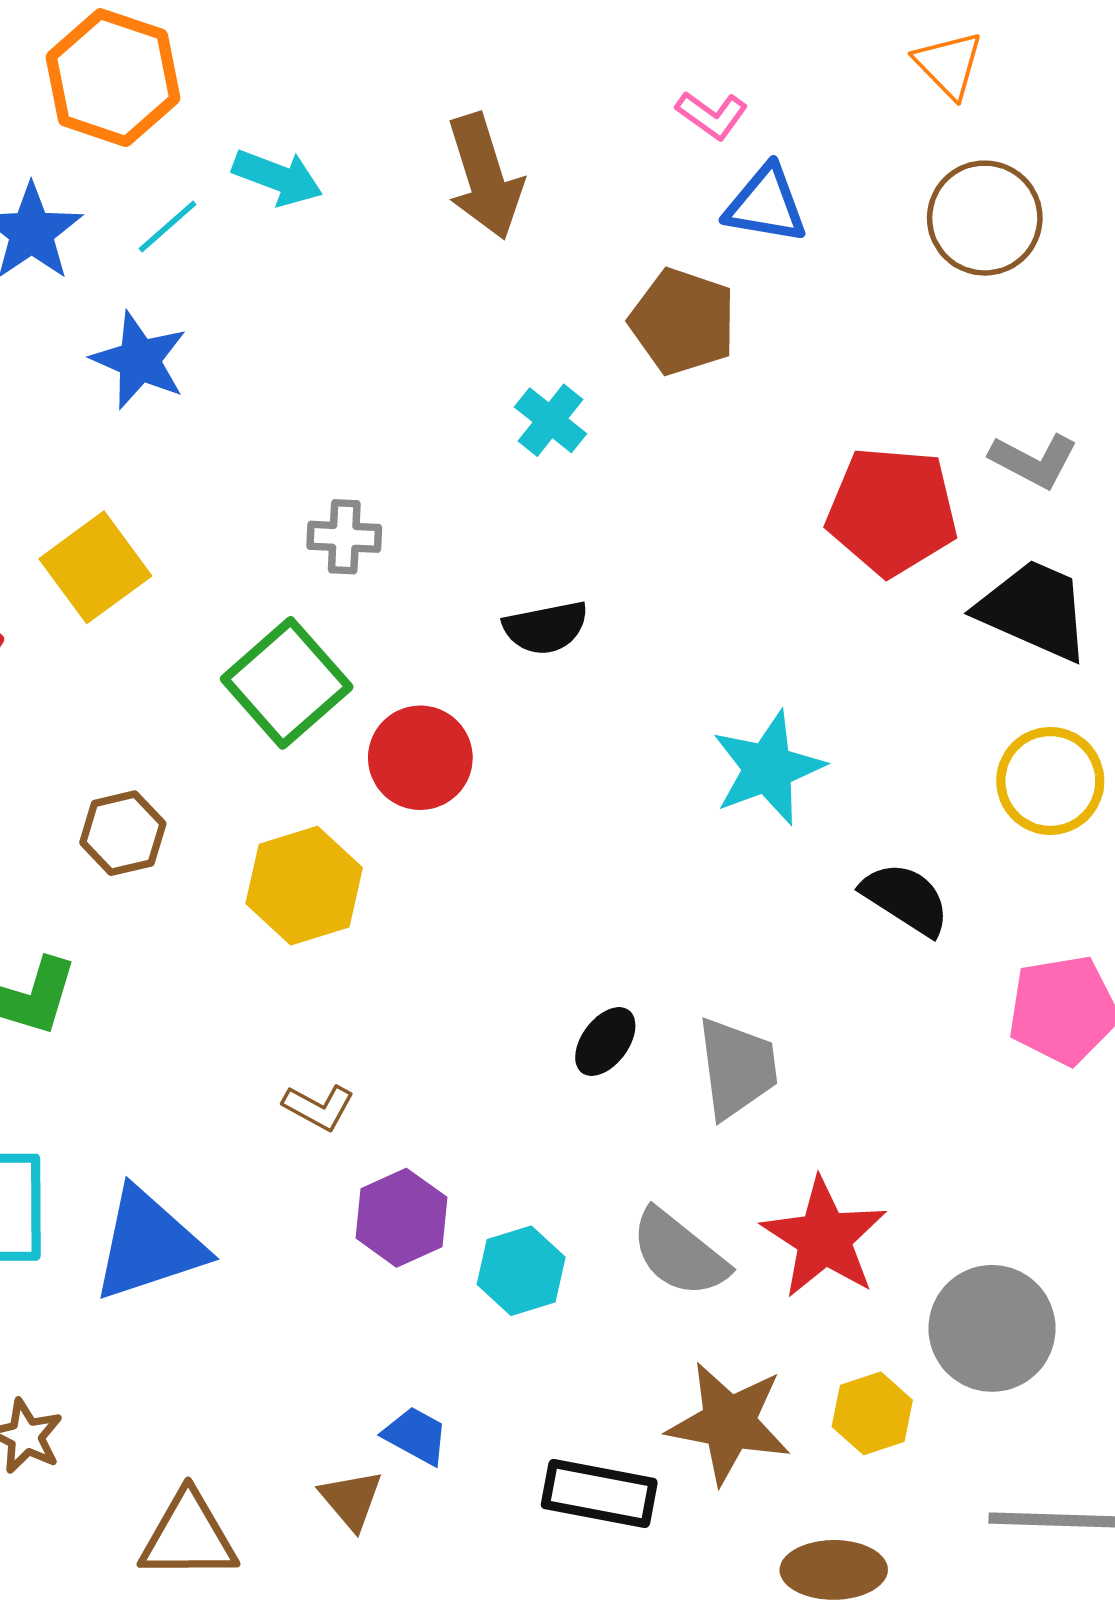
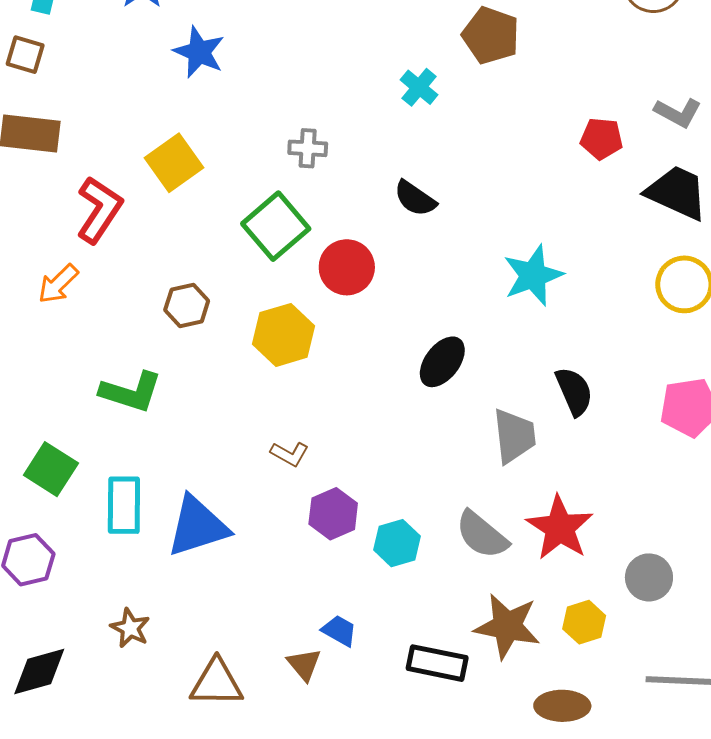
red pentagon: (892, 511) -> (601, 139), size x0.6
black semicircle: (546, 628) -> (415, 198), turned 45
black semicircle: (906, 899) -> (574, 391), moved, turned 33
black ellipse: (605, 1042) -> (442, 362), moved, size x1.4
gray circle: (992, 1328) -> (649, 577), size x0.7

